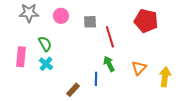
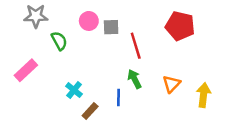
pink circle: (61, 16) -> (89, 21), moved
green semicircle: (45, 44) -> (59, 41), moved
pink rectangle: (21, 57) -> (26, 70), turned 42
cyan cross: (46, 64) -> (74, 90), moved

